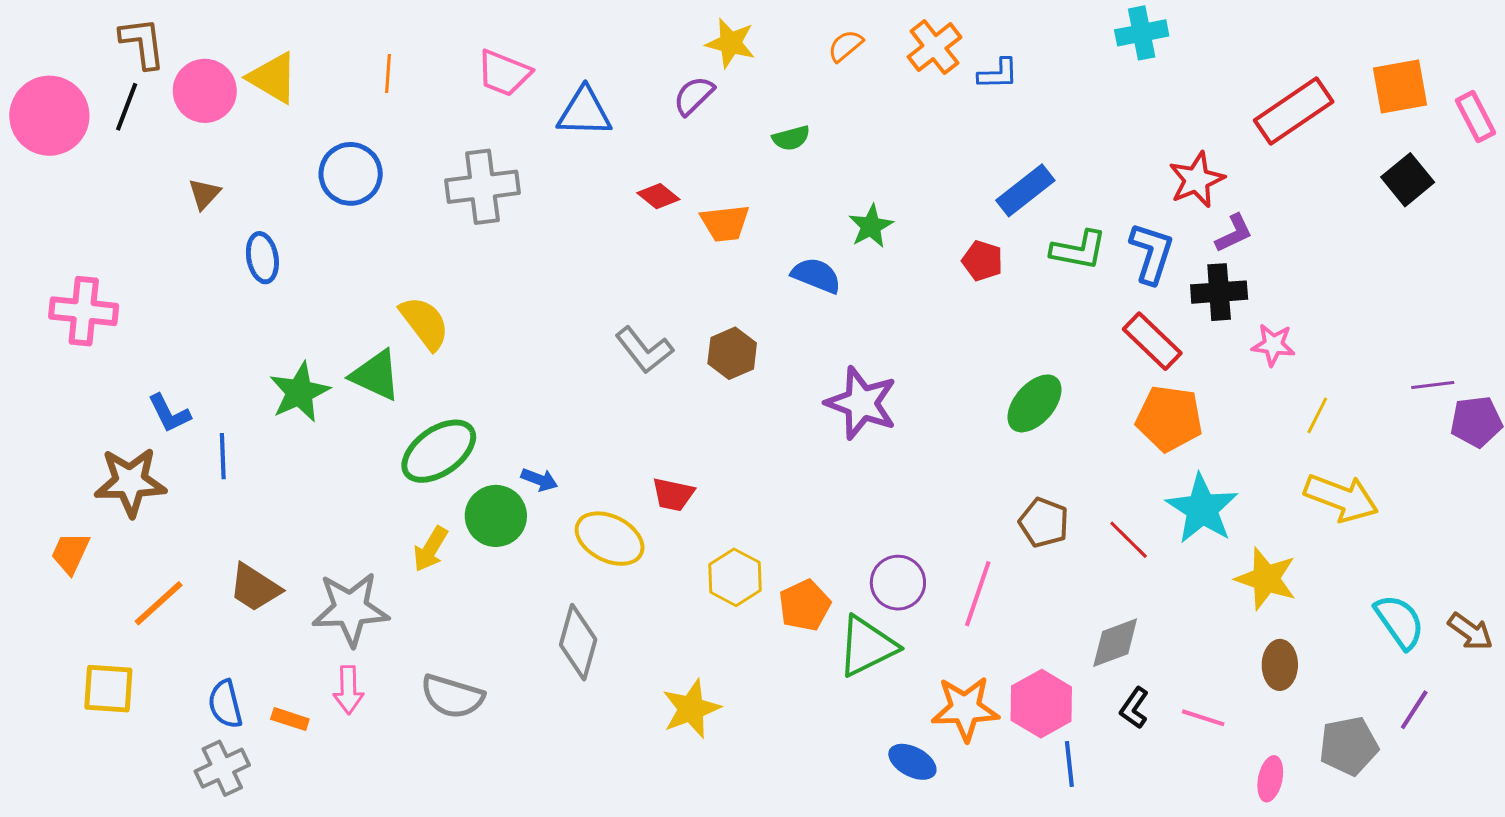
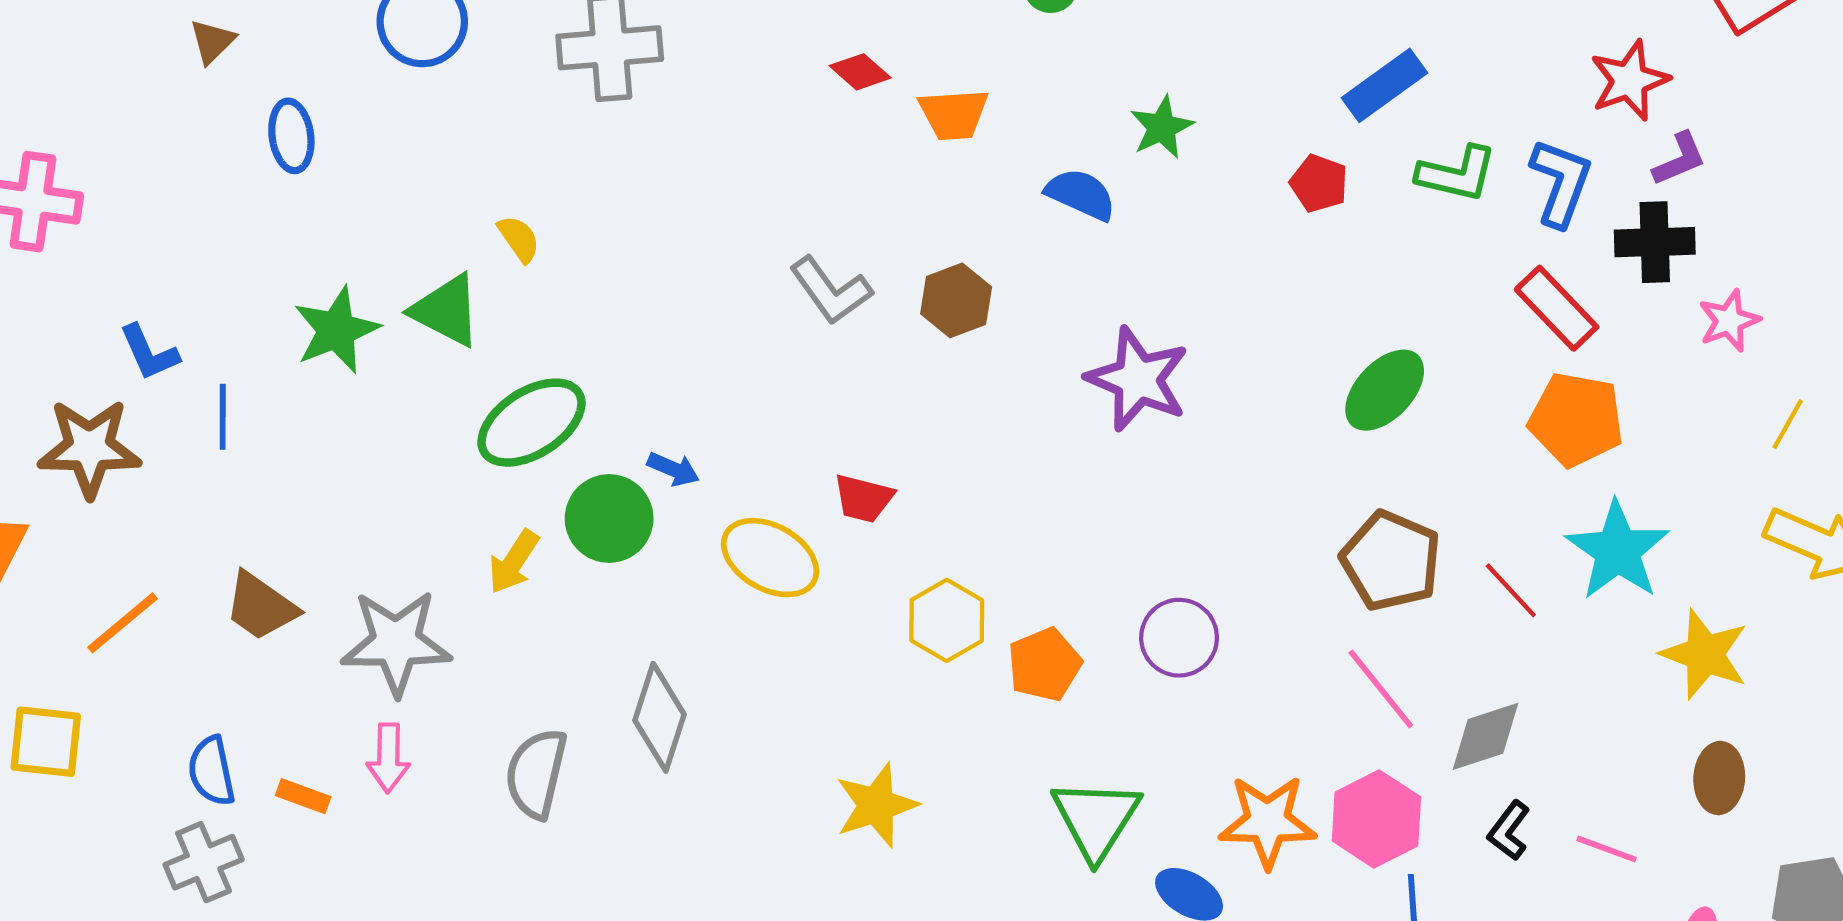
yellow semicircle: (425, 323) -> (519, 239), size x0.6
pink star: (1273, 345) -> (1729, 321), turned -30
brown pentagon: (1044, 523) -> (1391, 561), size x1.4
pink line: (978, 594) -> (1381, 689), moved, turned -60
gray diamond: (578, 642) -> (660, 717), moved
green triangle: (867, 646) -> (1096, 819), moved, turned -34
gray semicircle: (452, 696) -> (536, 773), turned 84

